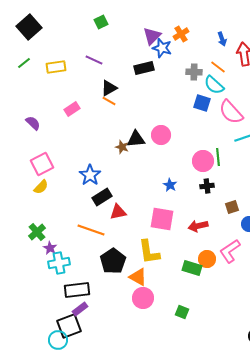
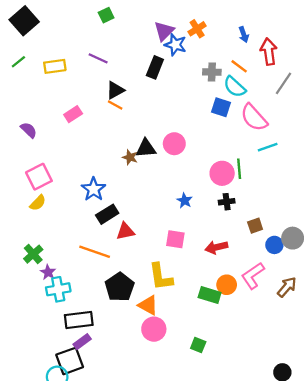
black rectangle: (144, 68) -> (155, 67), turned -54
pink square: (162, 219) -> (175, 239), size x0.7

